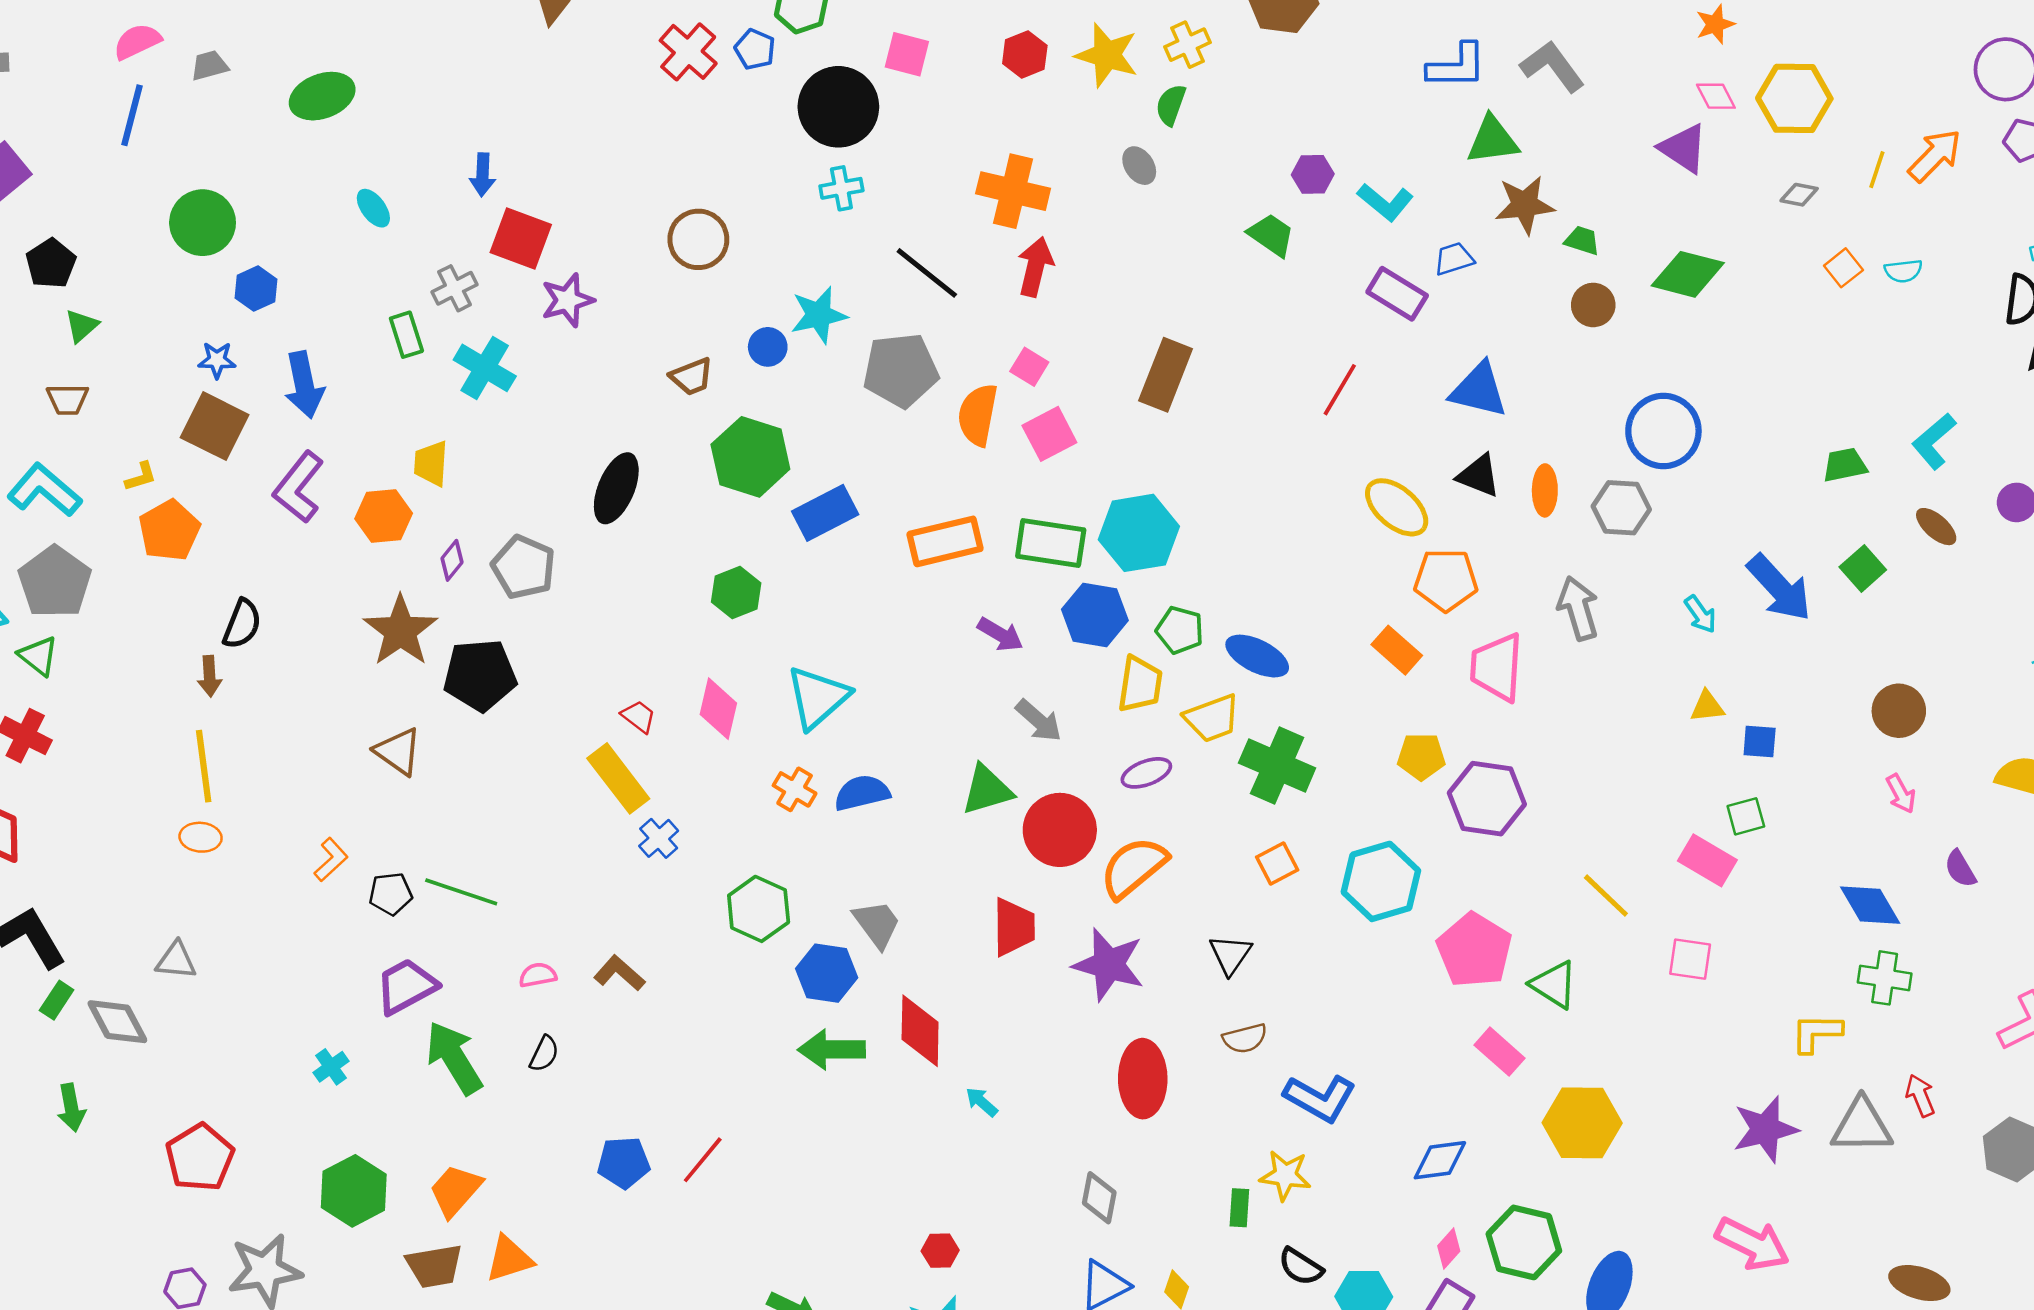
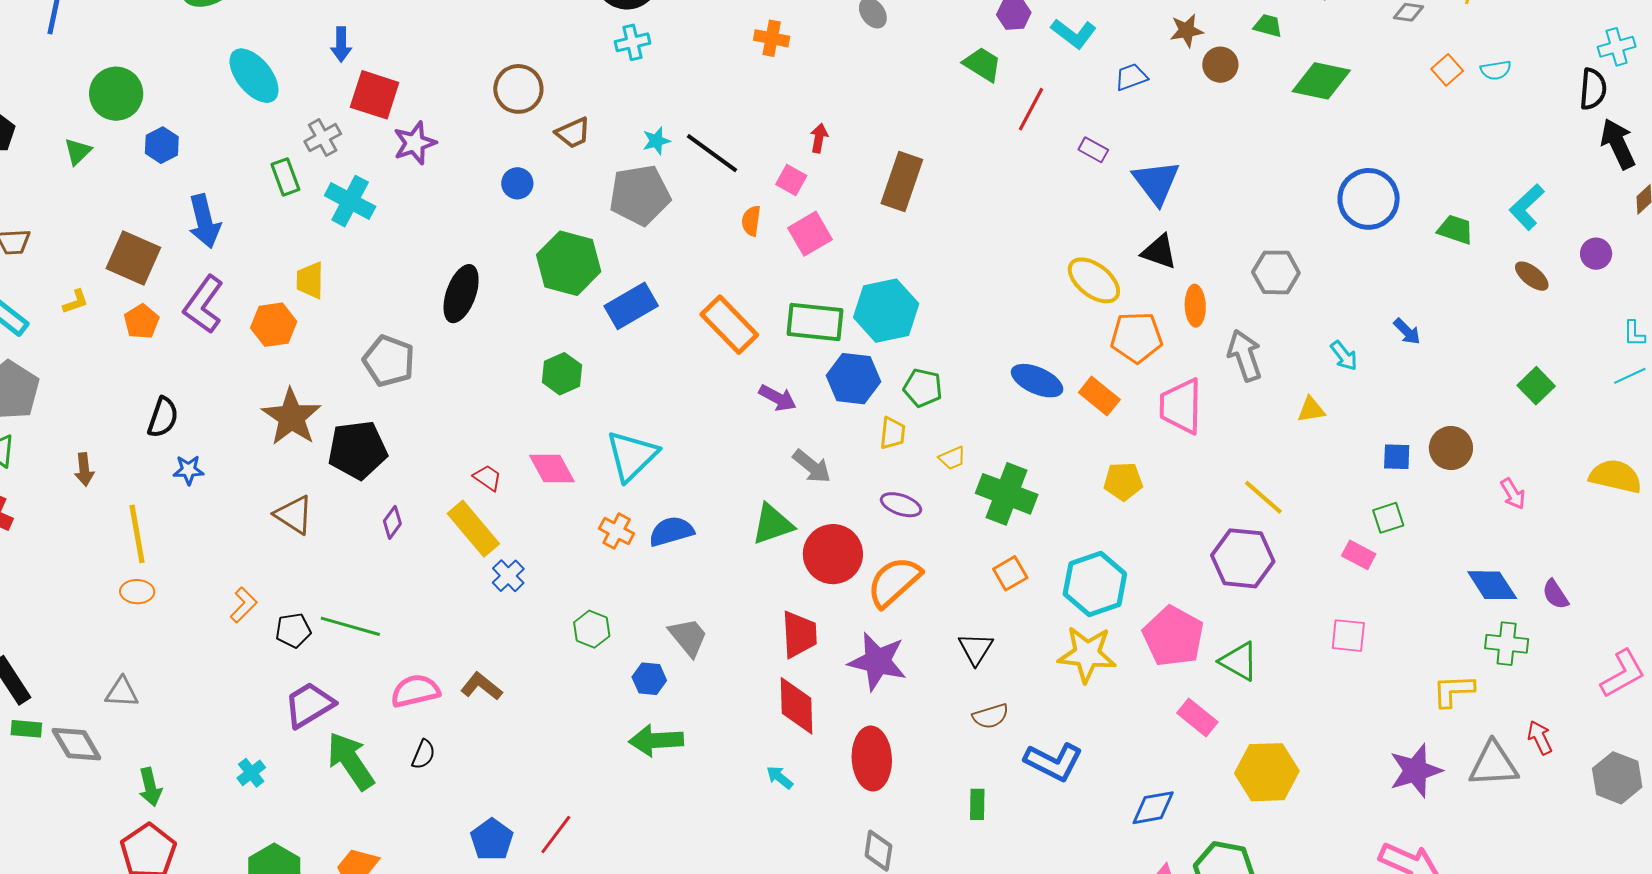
orange cross: (1013, 191) -> (772, 38), size x0.6
brown star: (1525, 205) -> (1187, 31), size x0.7
cyan ellipse: (373, 208) -> (254, 76), size x1.8
green trapezoid: (1582, 240) -> (1268, 26), moved
red arrow: (1035, 267) -> (819, 138), moved, size x0.6
black line: (927, 273) -> (712, 153), moved
purple rectangle: (1397, 294) -> (1093, 150), moved, size x0.6
brown circle: (1593, 305) -> (1220, 65), moved
cyan star: (819, 315) -> (656, 141), moved, size x0.6
green triangle: (81, 326) -> (78, 151), moved
blue circle: (768, 347) -> (517, 183), moved
blue star: (217, 360) -> (189, 470), moved
gray pentagon: (901, 370) -> (640, 195), moved
brown trapezoid: (692, 377) -> (573, 133), moved
red line: (1340, 390) -> (1031, 109), moved
blue triangle: (1479, 390) -> (1156, 182), turned 42
orange semicircle: (978, 415) -> (751, 221), size x0.6
blue circle: (1663, 431) -> (1369, 199), moved
green trapezoid: (1845, 465) -> (1455, 230), turned 33
orange ellipse: (1545, 490) -> (1195, 306), moved
orange pentagon: (169, 531) -> (141, 322), moved, size x0.7
orange rectangle: (945, 541) -> (729, 325), turned 62
purple diamond: (452, 560) -> (392, 522), moved
green square: (1863, 568) -> (1536, 386), moved
blue arrow: (1779, 588) -> (1407, 331), size x0.5
blue ellipse: (1257, 656) -> (1037, 381), moved
brown arrow: (210, 676) -> (84, 469), moved
yellow trapezoid: (1140, 684) -> (893, 433), size x0.7
yellow triangle: (1707, 707) -> (1311, 410), moved
pink diamond: (718, 709) -> (552, 468), turned -39
brown circle: (1899, 711) -> (1451, 448), moved
yellow trapezoid: (1212, 718) -> (952, 458), size x0.6
purple ellipse: (1146, 773) -> (901, 505), turned 42
purple hexagon: (1487, 799) -> (1243, 558), moved
pink rectangle: (1707, 860) -> (1359, 555), size x0.7
purple semicircle: (1960, 869) -> (1555, 594), moved
yellow line: (1606, 896) -> (1263, 497), moved
green hexagon: (759, 909) -> (592, 629), size x0.7
blue hexagon: (827, 973) -> (649, 679), size x0.7
pink semicircle: (538, 975) -> (415, 691), size x1.6
green rectangle: (57, 1000) -> (26, 729), turned 64
red diamond: (920, 1031) -> (796, 706), moved
red ellipse: (1143, 1079) -> (872, 759), moved
green arrow: (71, 1108) -> (150, 787), moved
blue pentagon: (624, 1163) -> (492, 840), turned -30
yellow star: (1285, 1175) -> (1087, 654), moved, size x1.4
green rectangle: (1239, 1208) -> (977, 804), moved

